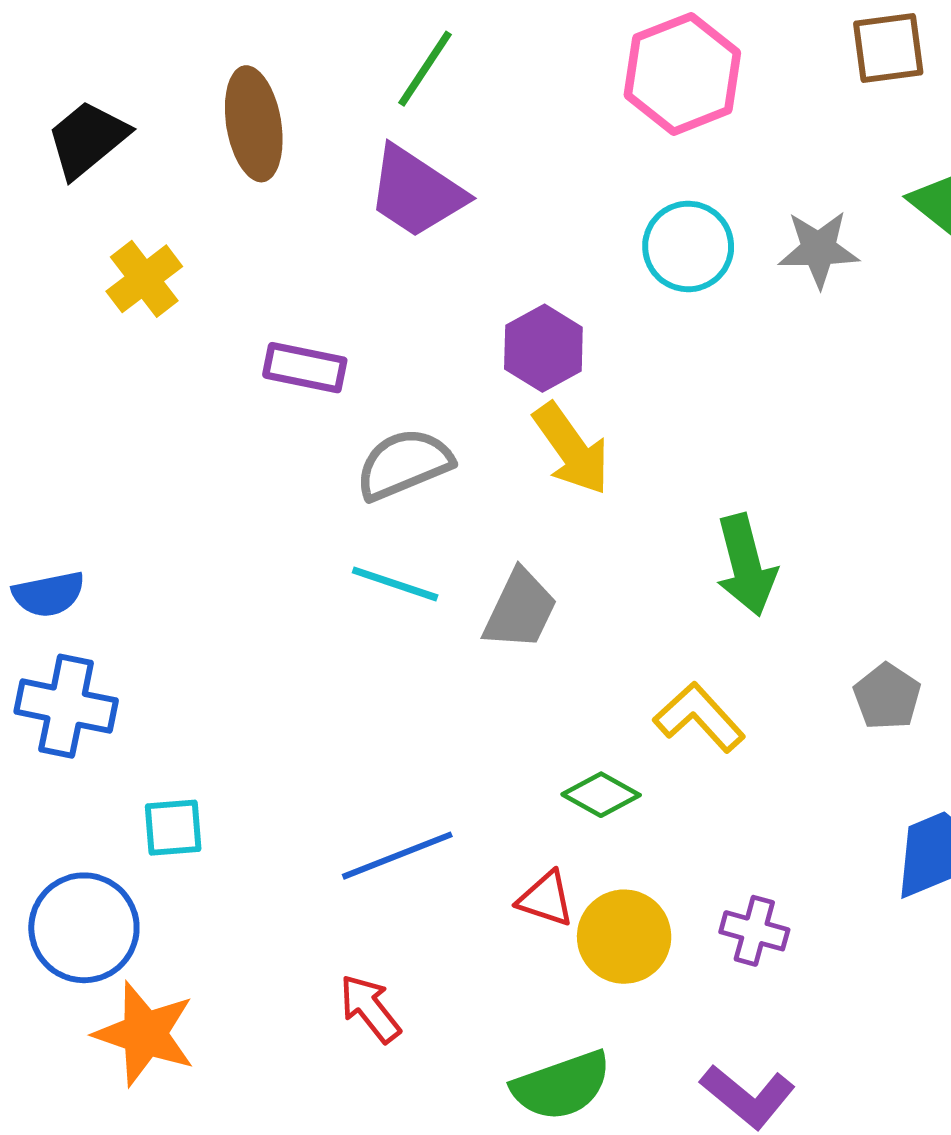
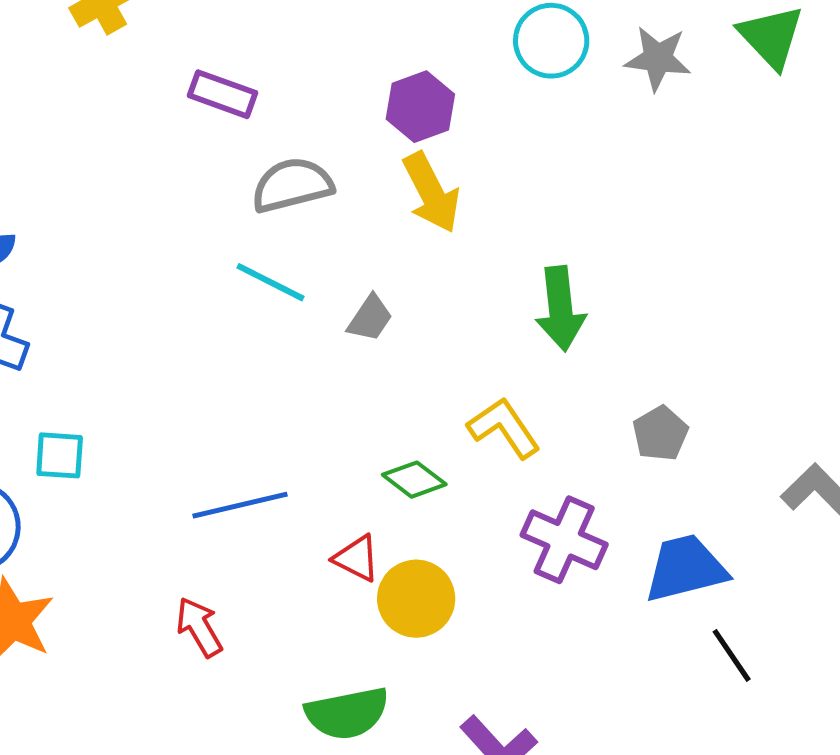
gray trapezoid: (520, 610) -> (370, 318), size x0.7
purple cross: (754, 931) -> (564, 540), moved, size x1.5

